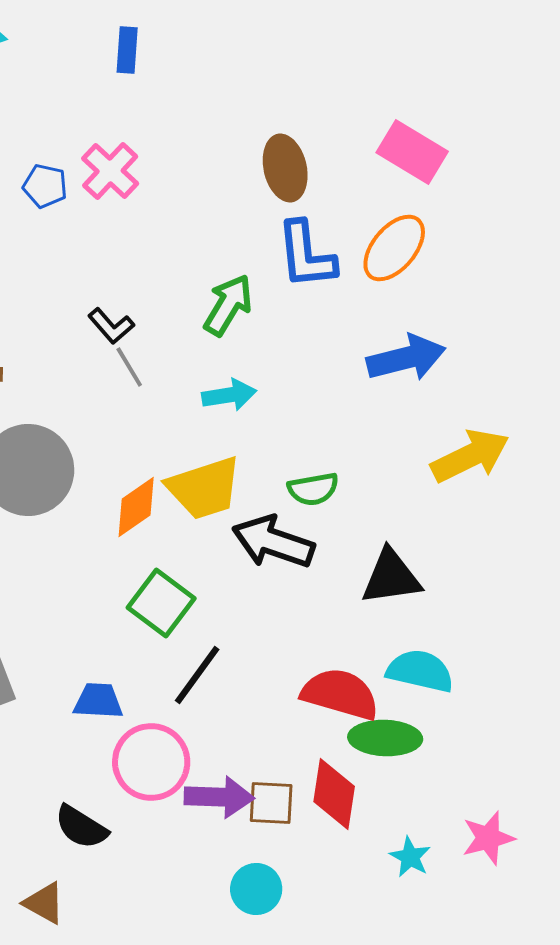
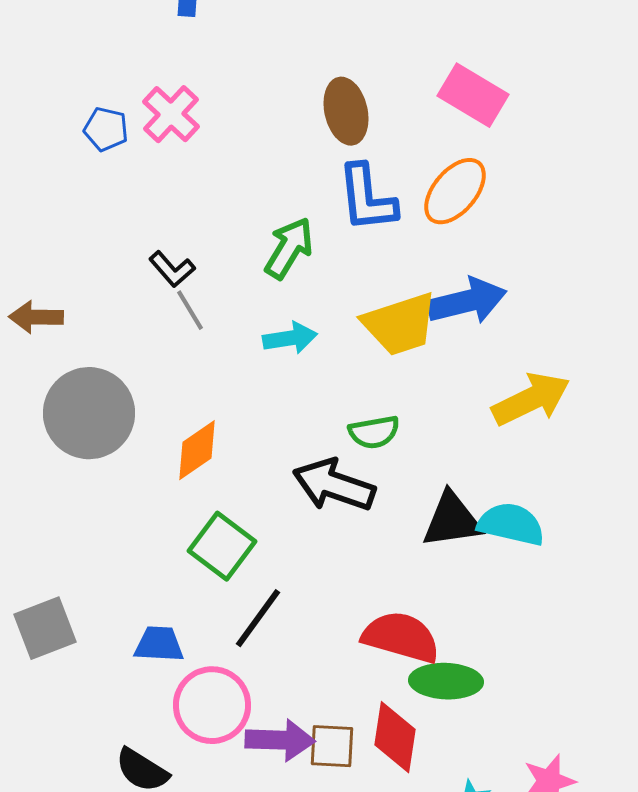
yellow trapezoid: (204, 488) -> (400, 324), moved
cyan semicircle: (420, 671) -> (511, 524), moved

